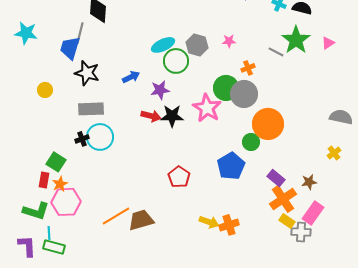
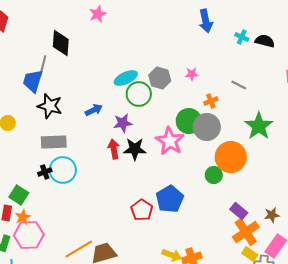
green star: (296, 40) -> (259, 126), moved
red arrow: (151, 116) -> (114, 149), turned -114
blue pentagon: (231, 166) -> (170, 199), moved

